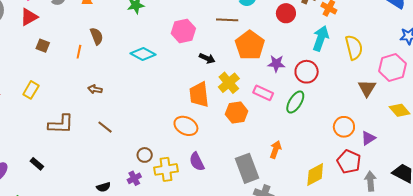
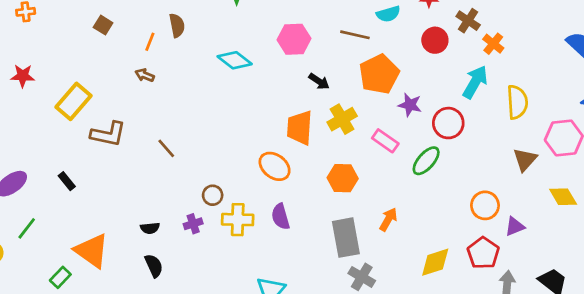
brown arrow: (95, 89) -> (145, 75), moved
yellow rectangle: (31, 90) -> (74, 101), moved, size x1.5
orange hexagon: (237, 113) -> (343, 178), moved

